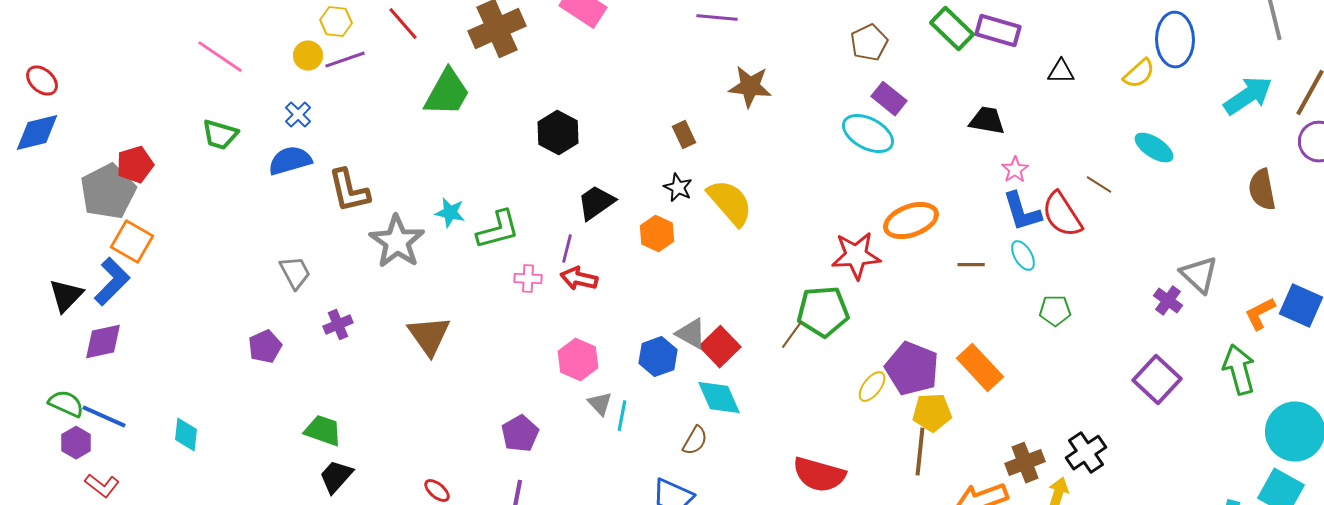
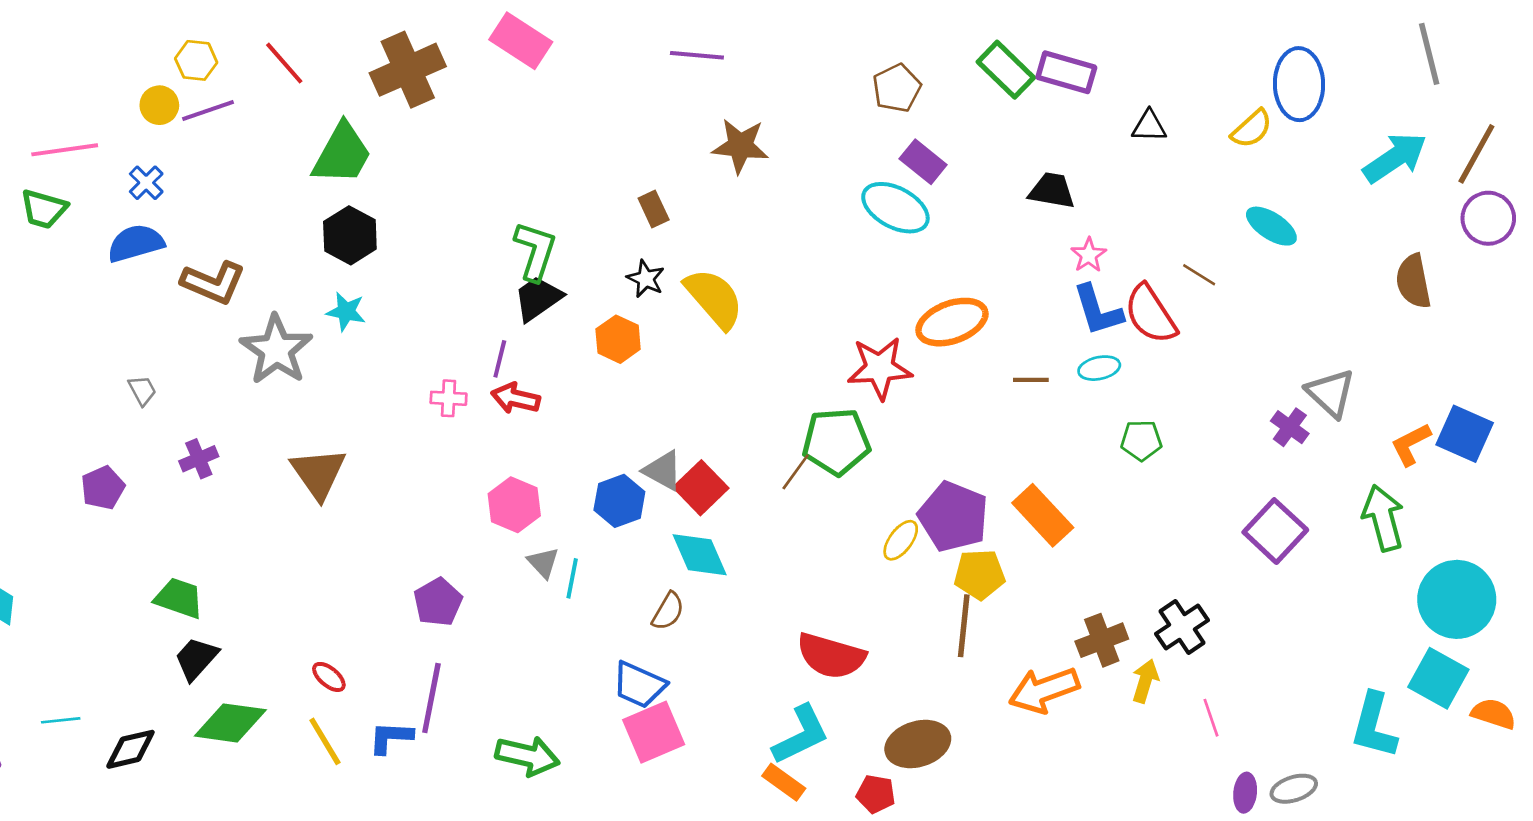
pink line: (220, 57) -> (65, 150), moved, turned -42
black hexagon: (558, 133) -> (350, 235), moved
brown L-shape: (349, 191) -> (213, 283), turned -54
green L-shape: (498, 230) -> (535, 251), moved, turned -57
cyan ellipse: (1023, 256) -> (1099, 368), turned -72
gray trapezoid: (295, 273) -> (142, 390), size x0.7

